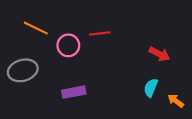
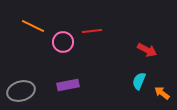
gray ellipse: (23, 70) -> (21, 91), moved

